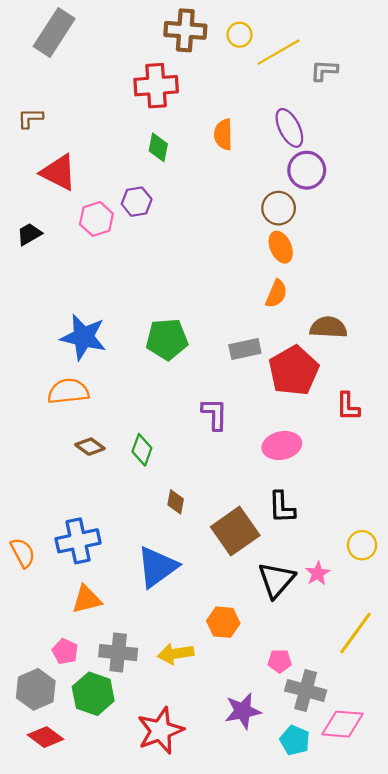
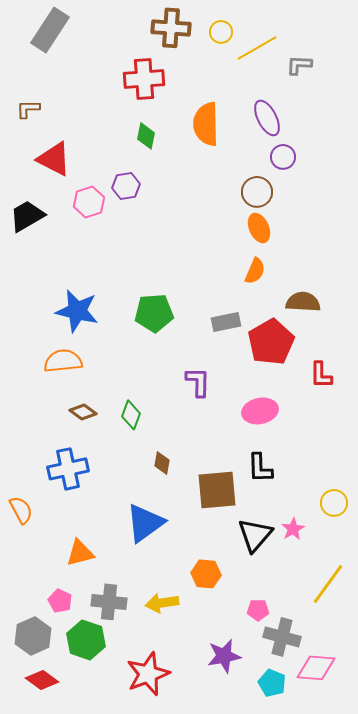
orange semicircle: (223, 134) -> (206, 124), size x1.5
purple circle: (307, 170) -> (283, 157), size x0.7
black trapezoid: (29, 234) -> (27, 216), size x1.5
brown square: (235, 531) -> (217, 490), turned 30
blue cross: (78, 541) -> (68, 469), moved

